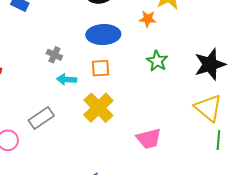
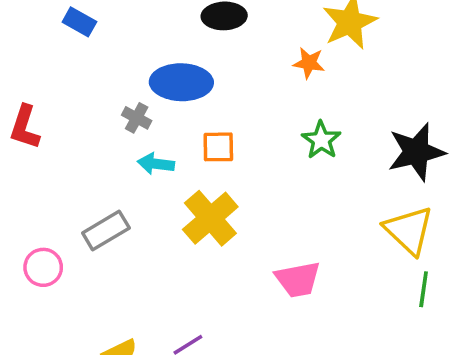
blue ellipse: (103, 35) -> (181, 82), moved

